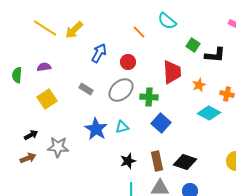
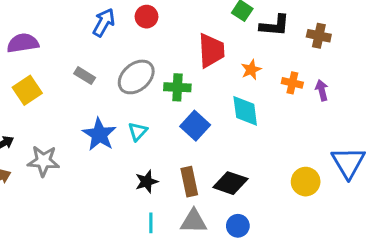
red circle: (128, 62) -> (147, 17), moved
purple semicircle: (44, 67) -> (23, 43), size x1.5
cyan diamond: (209, 113) -> (245, 111), moved, turned 55
cyan triangle: (122, 127) -> (138, 131), turned -32

